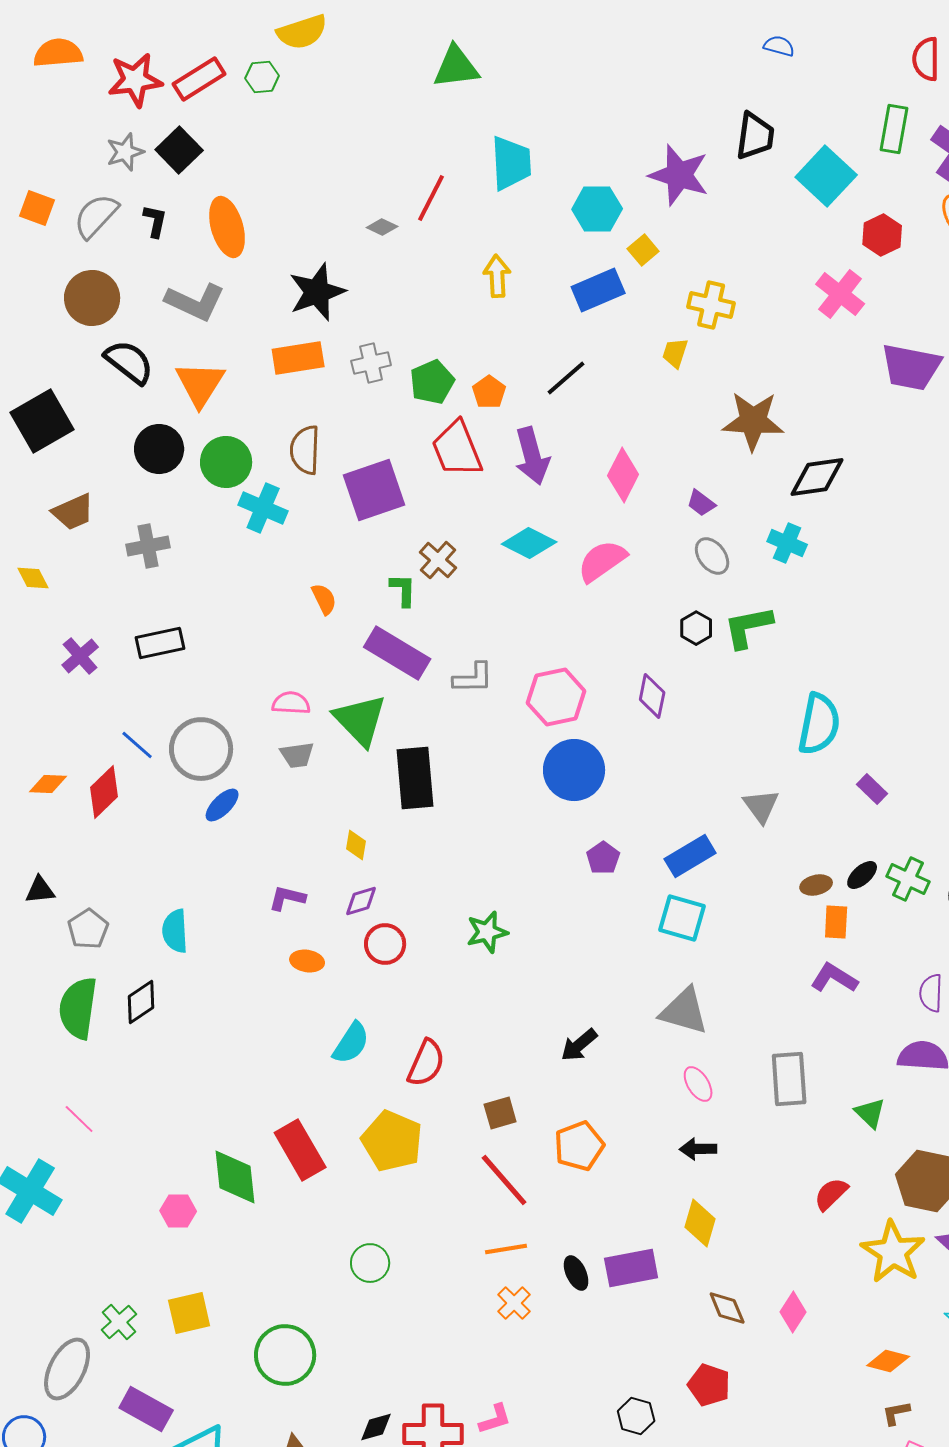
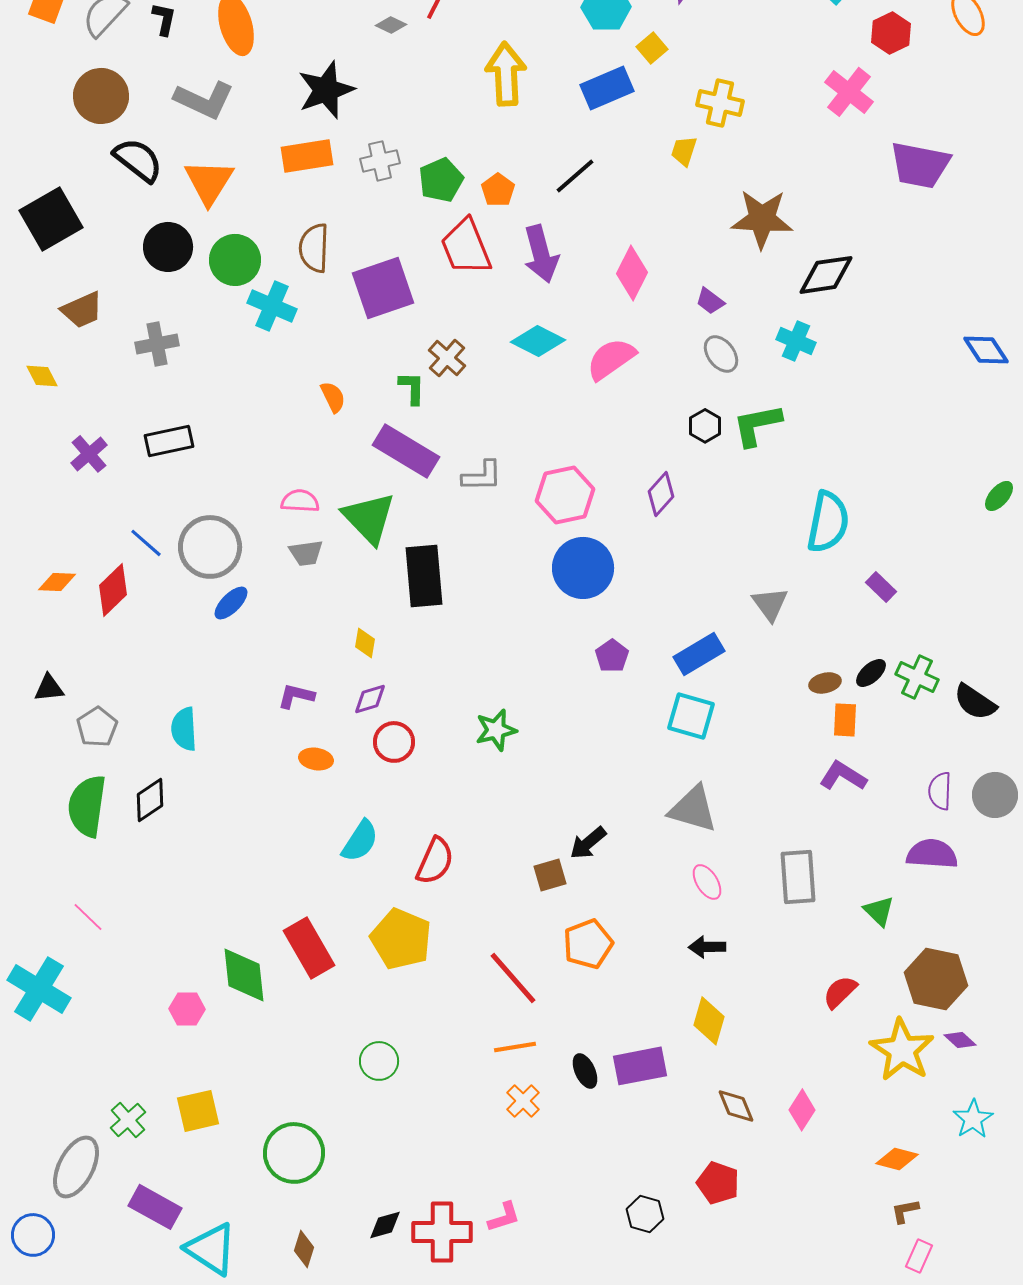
yellow arrow: (497, 276) -> (506, 74), size x1.5
purple diamond: (652, 696) -> (661, 494), turned 30
brown square: (500, 1113) -> (550, 875), moved

